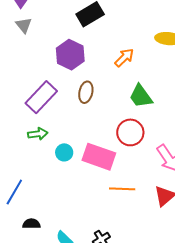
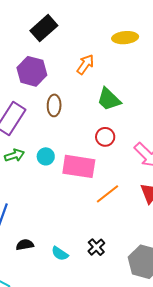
red circle: (130, 132) -> (105, 137), size x0.7
cyan circle: (64, 152) -> (46, 156), moved
orange line: (122, 189) -> (107, 194), turned -30

